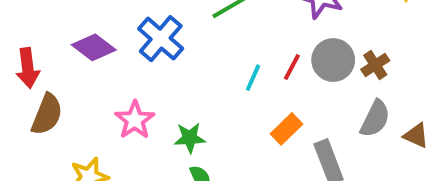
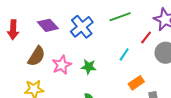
red line: (292, 67) -> (146, 38), moved
brown semicircle: (47, 114) -> (36, 56), moved
green star: (190, 138) -> (89, 67), moved

